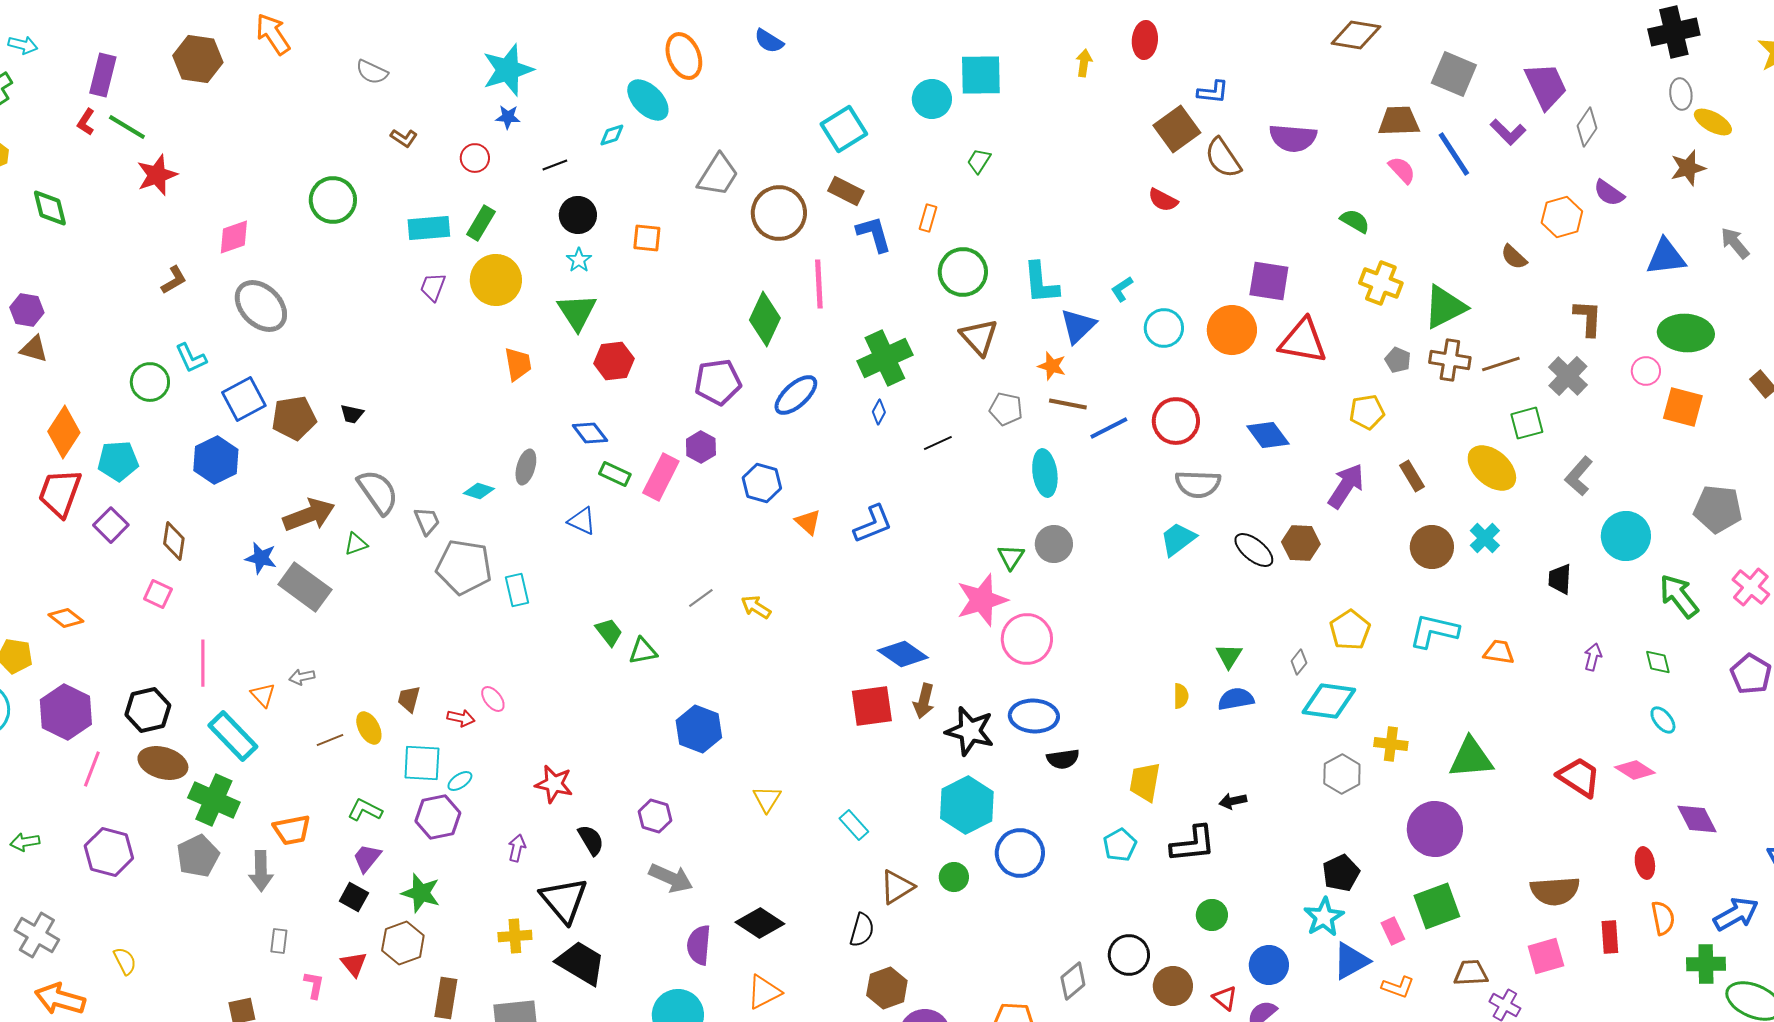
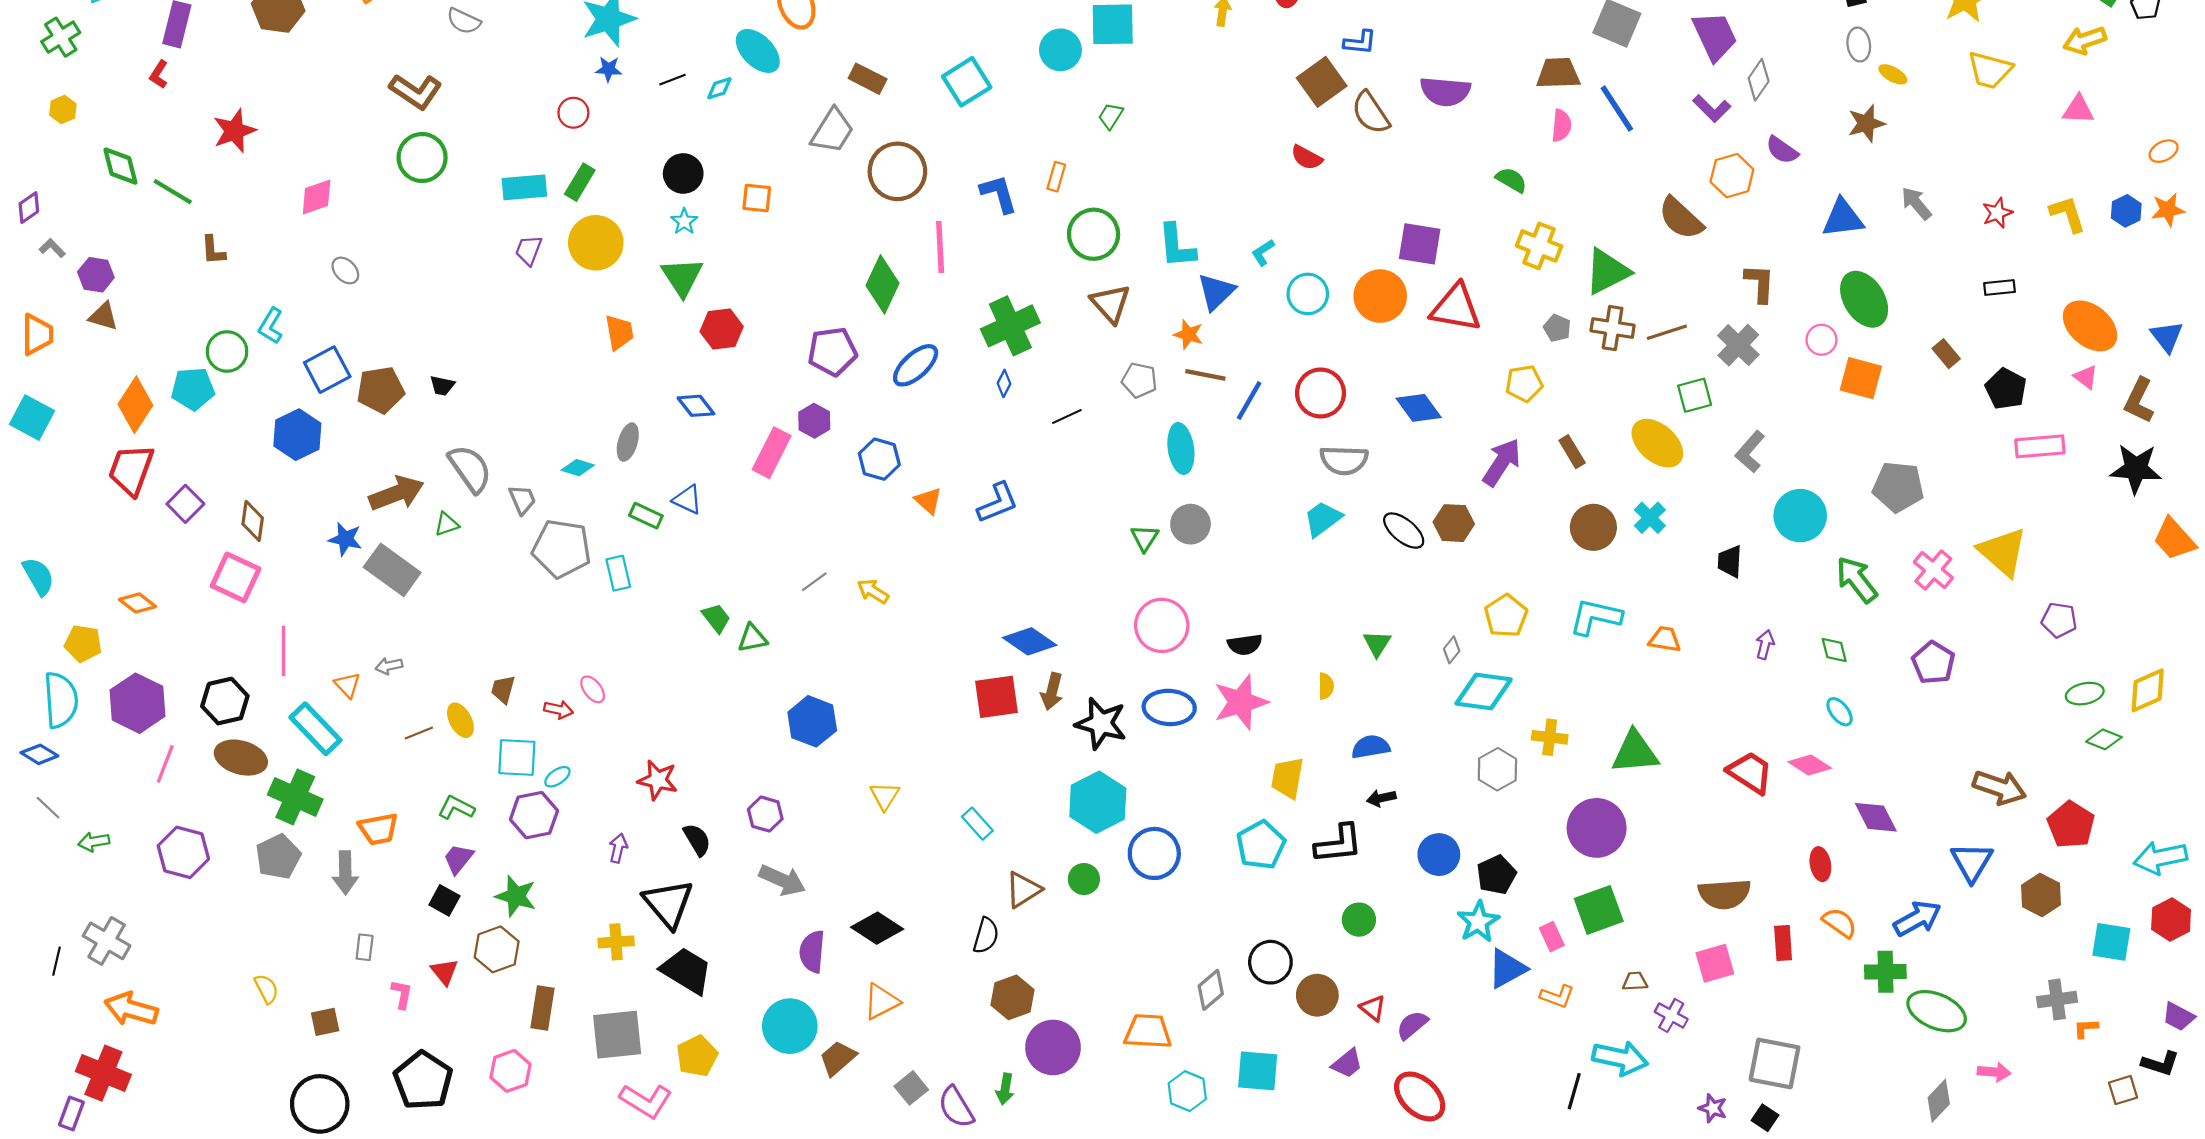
yellow ellipse: (1713, 122) -> (1893, 74), size x0.7
green line: (127, 127) -> (173, 192), moved
purple L-shape: (1508, 132) -> (1712, 108), moved
brown L-shape: (404, 138) -> (416, 91), moved, size x1.8
black line: (555, 165) -> (673, 80), moved
pink semicircle: (1402, 170) -> (1561, 126), turned 48
brown rectangle: (846, 191) -> (868, 79), moved
brown semicircle: (1514, 257) -> (1681, 218), size x1.6
brown L-shape: (174, 280) -> (213, 250), moved, turned 116
gray ellipse: (261, 306) -> (345, 270), size x0.5
green ellipse: (1686, 333) -> (1864, 299), turned 54
cyan L-shape: (191, 358) -> (271, 326), turned 56
blue line: (1109, 428) -> (1249, 401), turned -33
cyan pentagon: (118, 461) -> (193, 389), moved
green rectangle: (615, 474) -> (646, 516), moved
pink square: (158, 594) -> (236, 577), size x1.6
pink star: (982, 600) -> (1241, 702), moved
blue semicircle: (1236, 699) -> (1371, 747), moved
black semicircle: (1063, 759) -> (1245, 645), moved
cyan pentagon: (1120, 845) -> (1261, 845), size x1.4
orange semicircle: (1663, 918) -> (1840, 923), turned -44
yellow semicircle: (125, 961) -> (266, 989), moved
blue circle: (1269, 965) -> (1439, 855), moved
brown trapezoid: (1471, 973) -> (1635, 981), size x0.7

